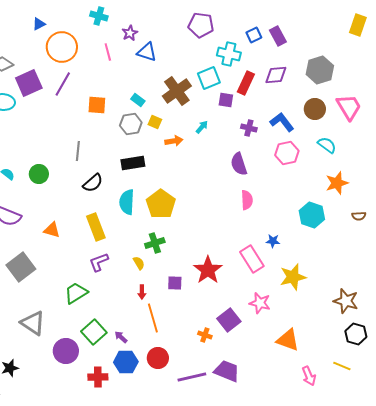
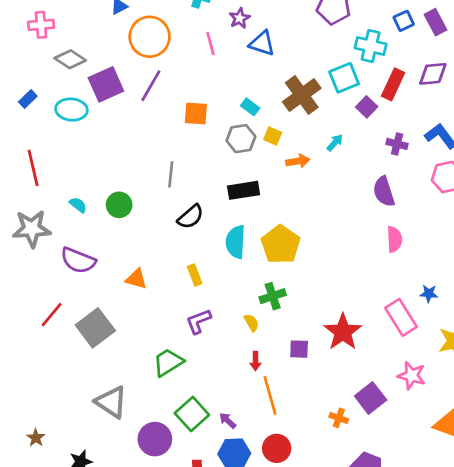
purple square: (226, 100) -> (367, 107), turned 35
yellow rectangle: (96, 227) -> (195, 275), size x0.6

